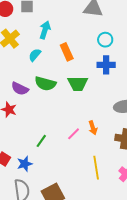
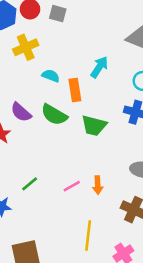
cyan arrow: (45, 30) -> (99, 67), moved
orange rectangle: (67, 52) -> (75, 90), moved
cyan semicircle: (35, 55) -> (51, 76), turned 56

